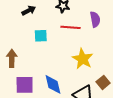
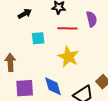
yellow star: (83, 59) -> (68, 57), moved

